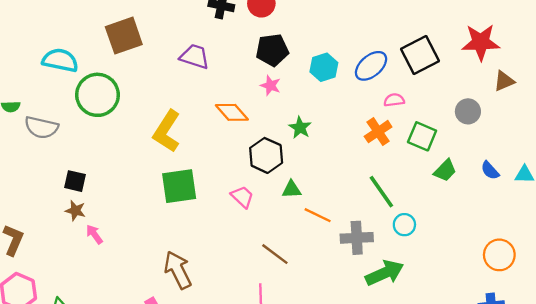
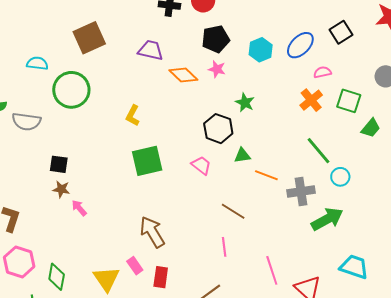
black square: (420, 55) -> (341, 32), size x0.7
cyan semicircle: (60, 60) -> (37, 63), size x0.7
orange diamond: (232, 112) -> (183, 75), moved
yellow L-shape: (167, 131) -> (133, 115), size x0.6

